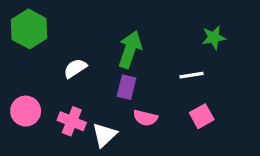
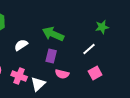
green arrow: (130, 49) -> (53, 34), turned -85
white line: (191, 75) -> (89, 49), turned -32

